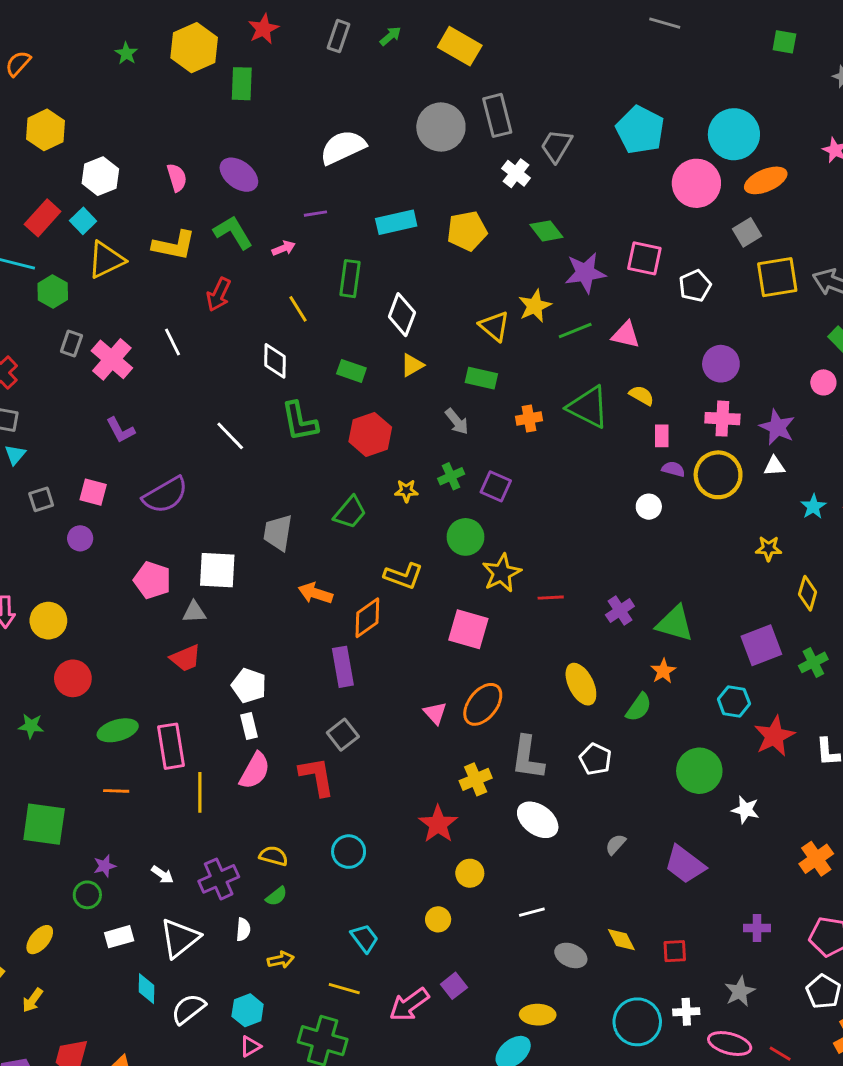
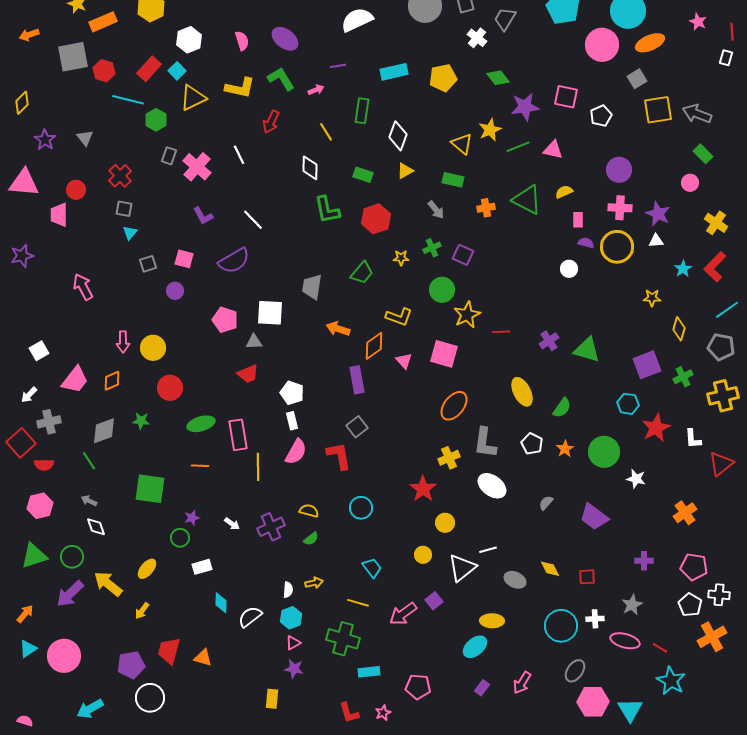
yellow semicircle: (642, 395) -> (564, 192), turned -54
white line: (230, 436) -> (253, 220), moved
orange star: (663, 671) -> (565, 449), moved
pink triangle: (435, 713) -> (404, 361), moved
white semicircle: (243, 929) -> (288, 590), moved
white triangle: (180, 938) -> (462, 568), moved

